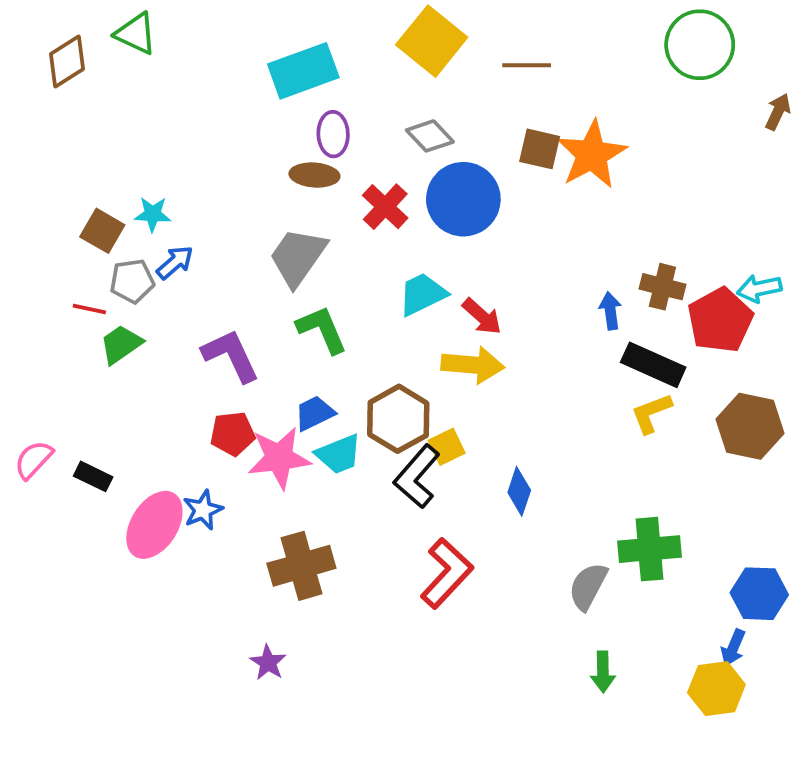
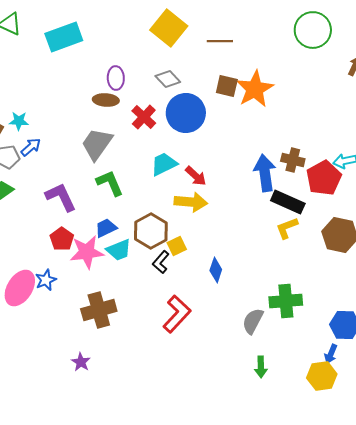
cyan rectangle: (303, 71) -> (64, 37), moved
blue arrow: (610, 311) -> (265, 173), size x1.8
red pentagon: (233, 434) -> (62, 239), turned -30
black L-shape: (417, 476) -> (161, 262), size x0.7

